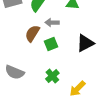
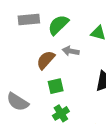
green square: (51, 44) -> (56, 86), moved

